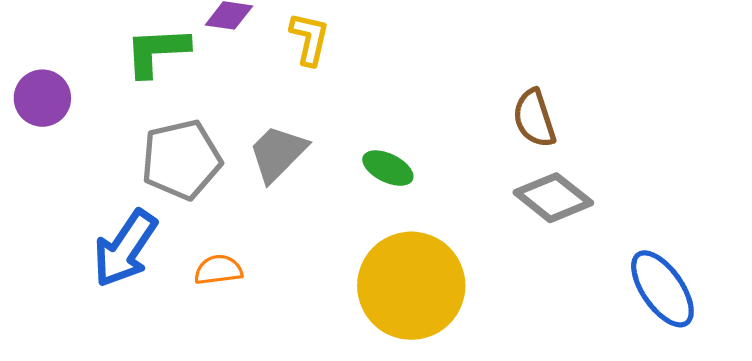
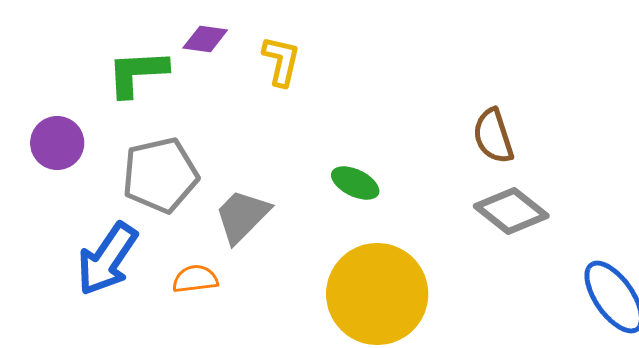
purple circle: (42, 98) -> (57, 143), moved
gray trapezoid: (278, 153) -> (242, 216), moved

